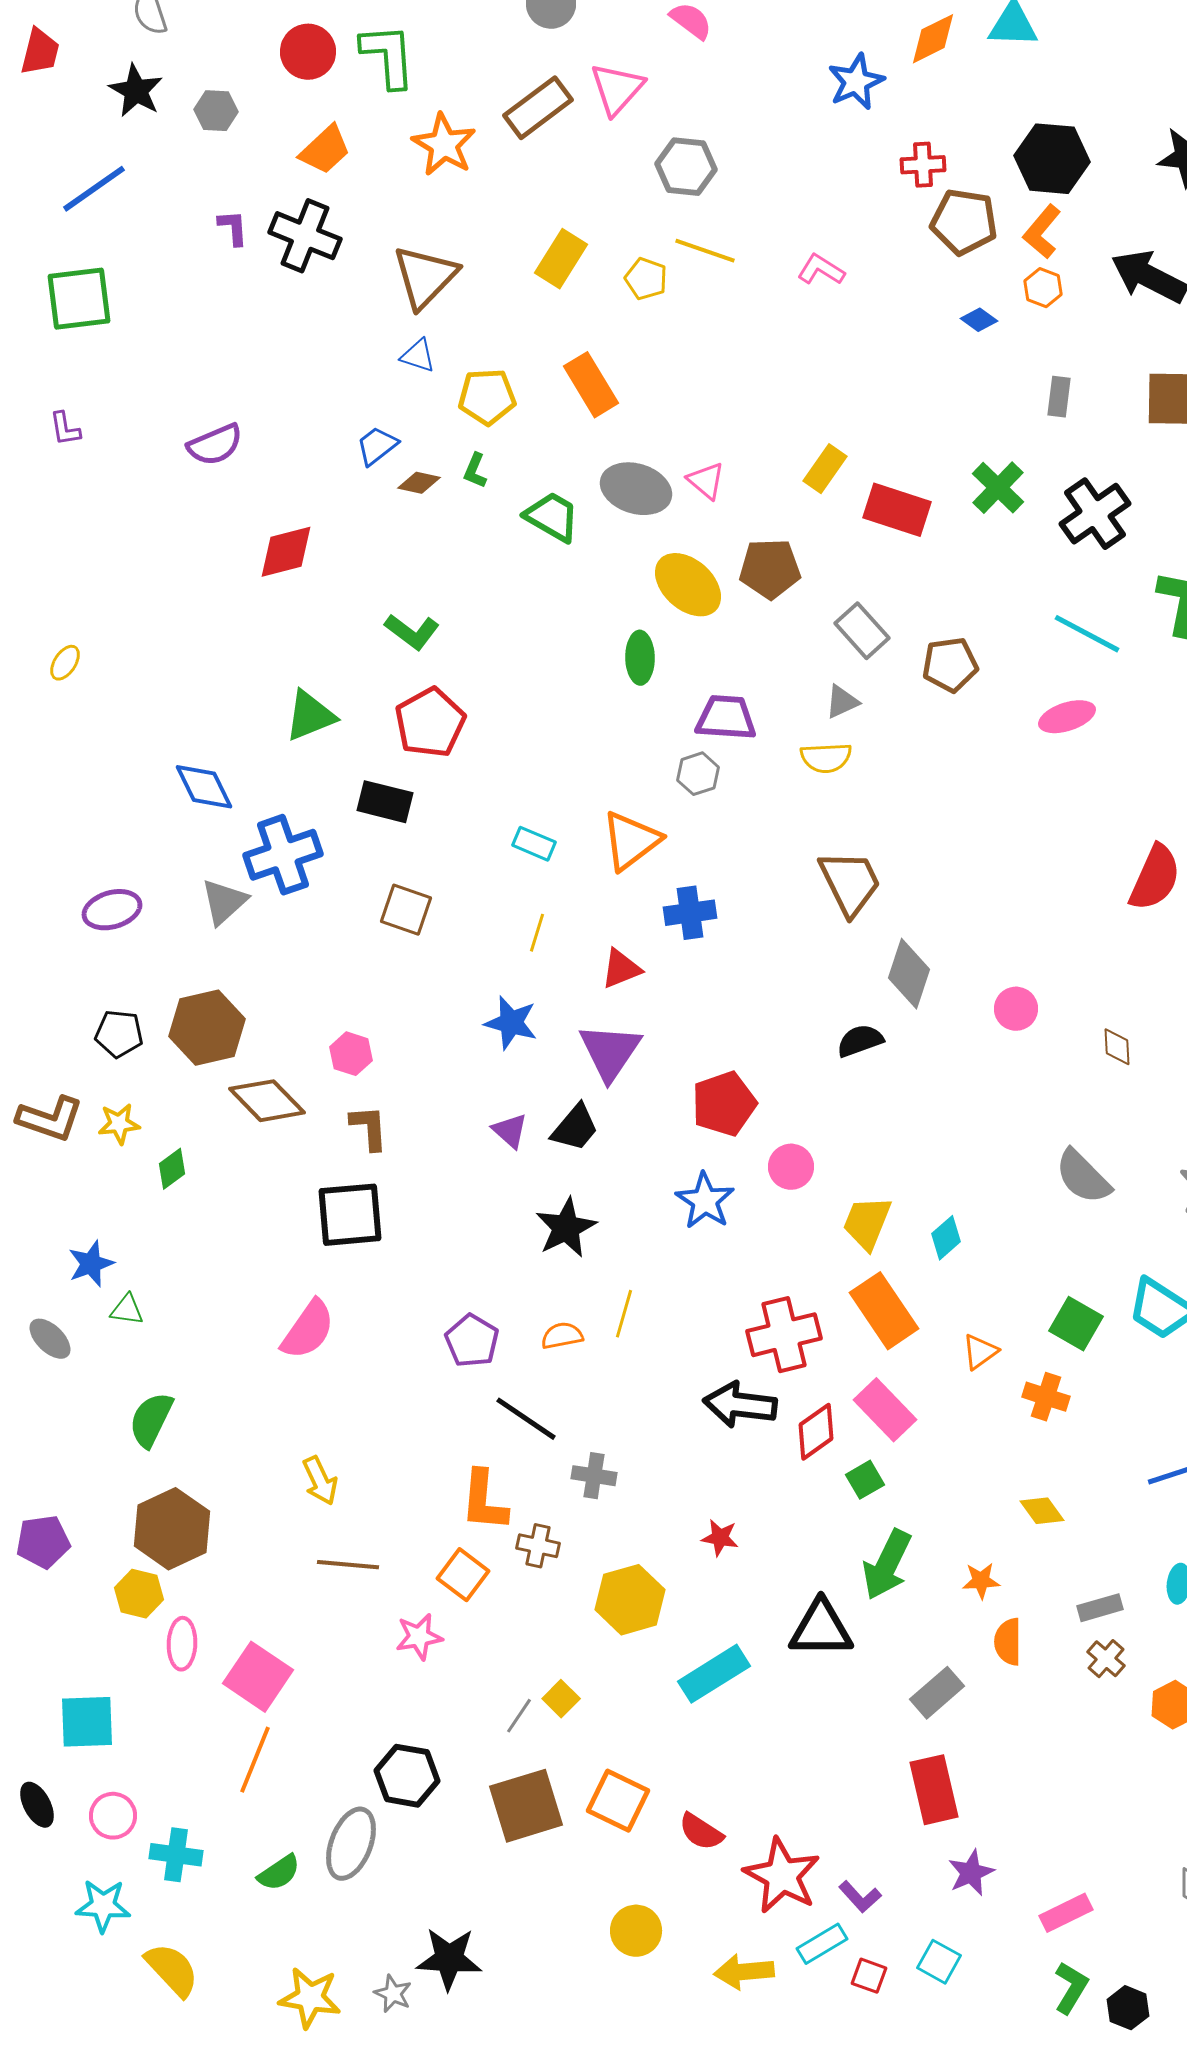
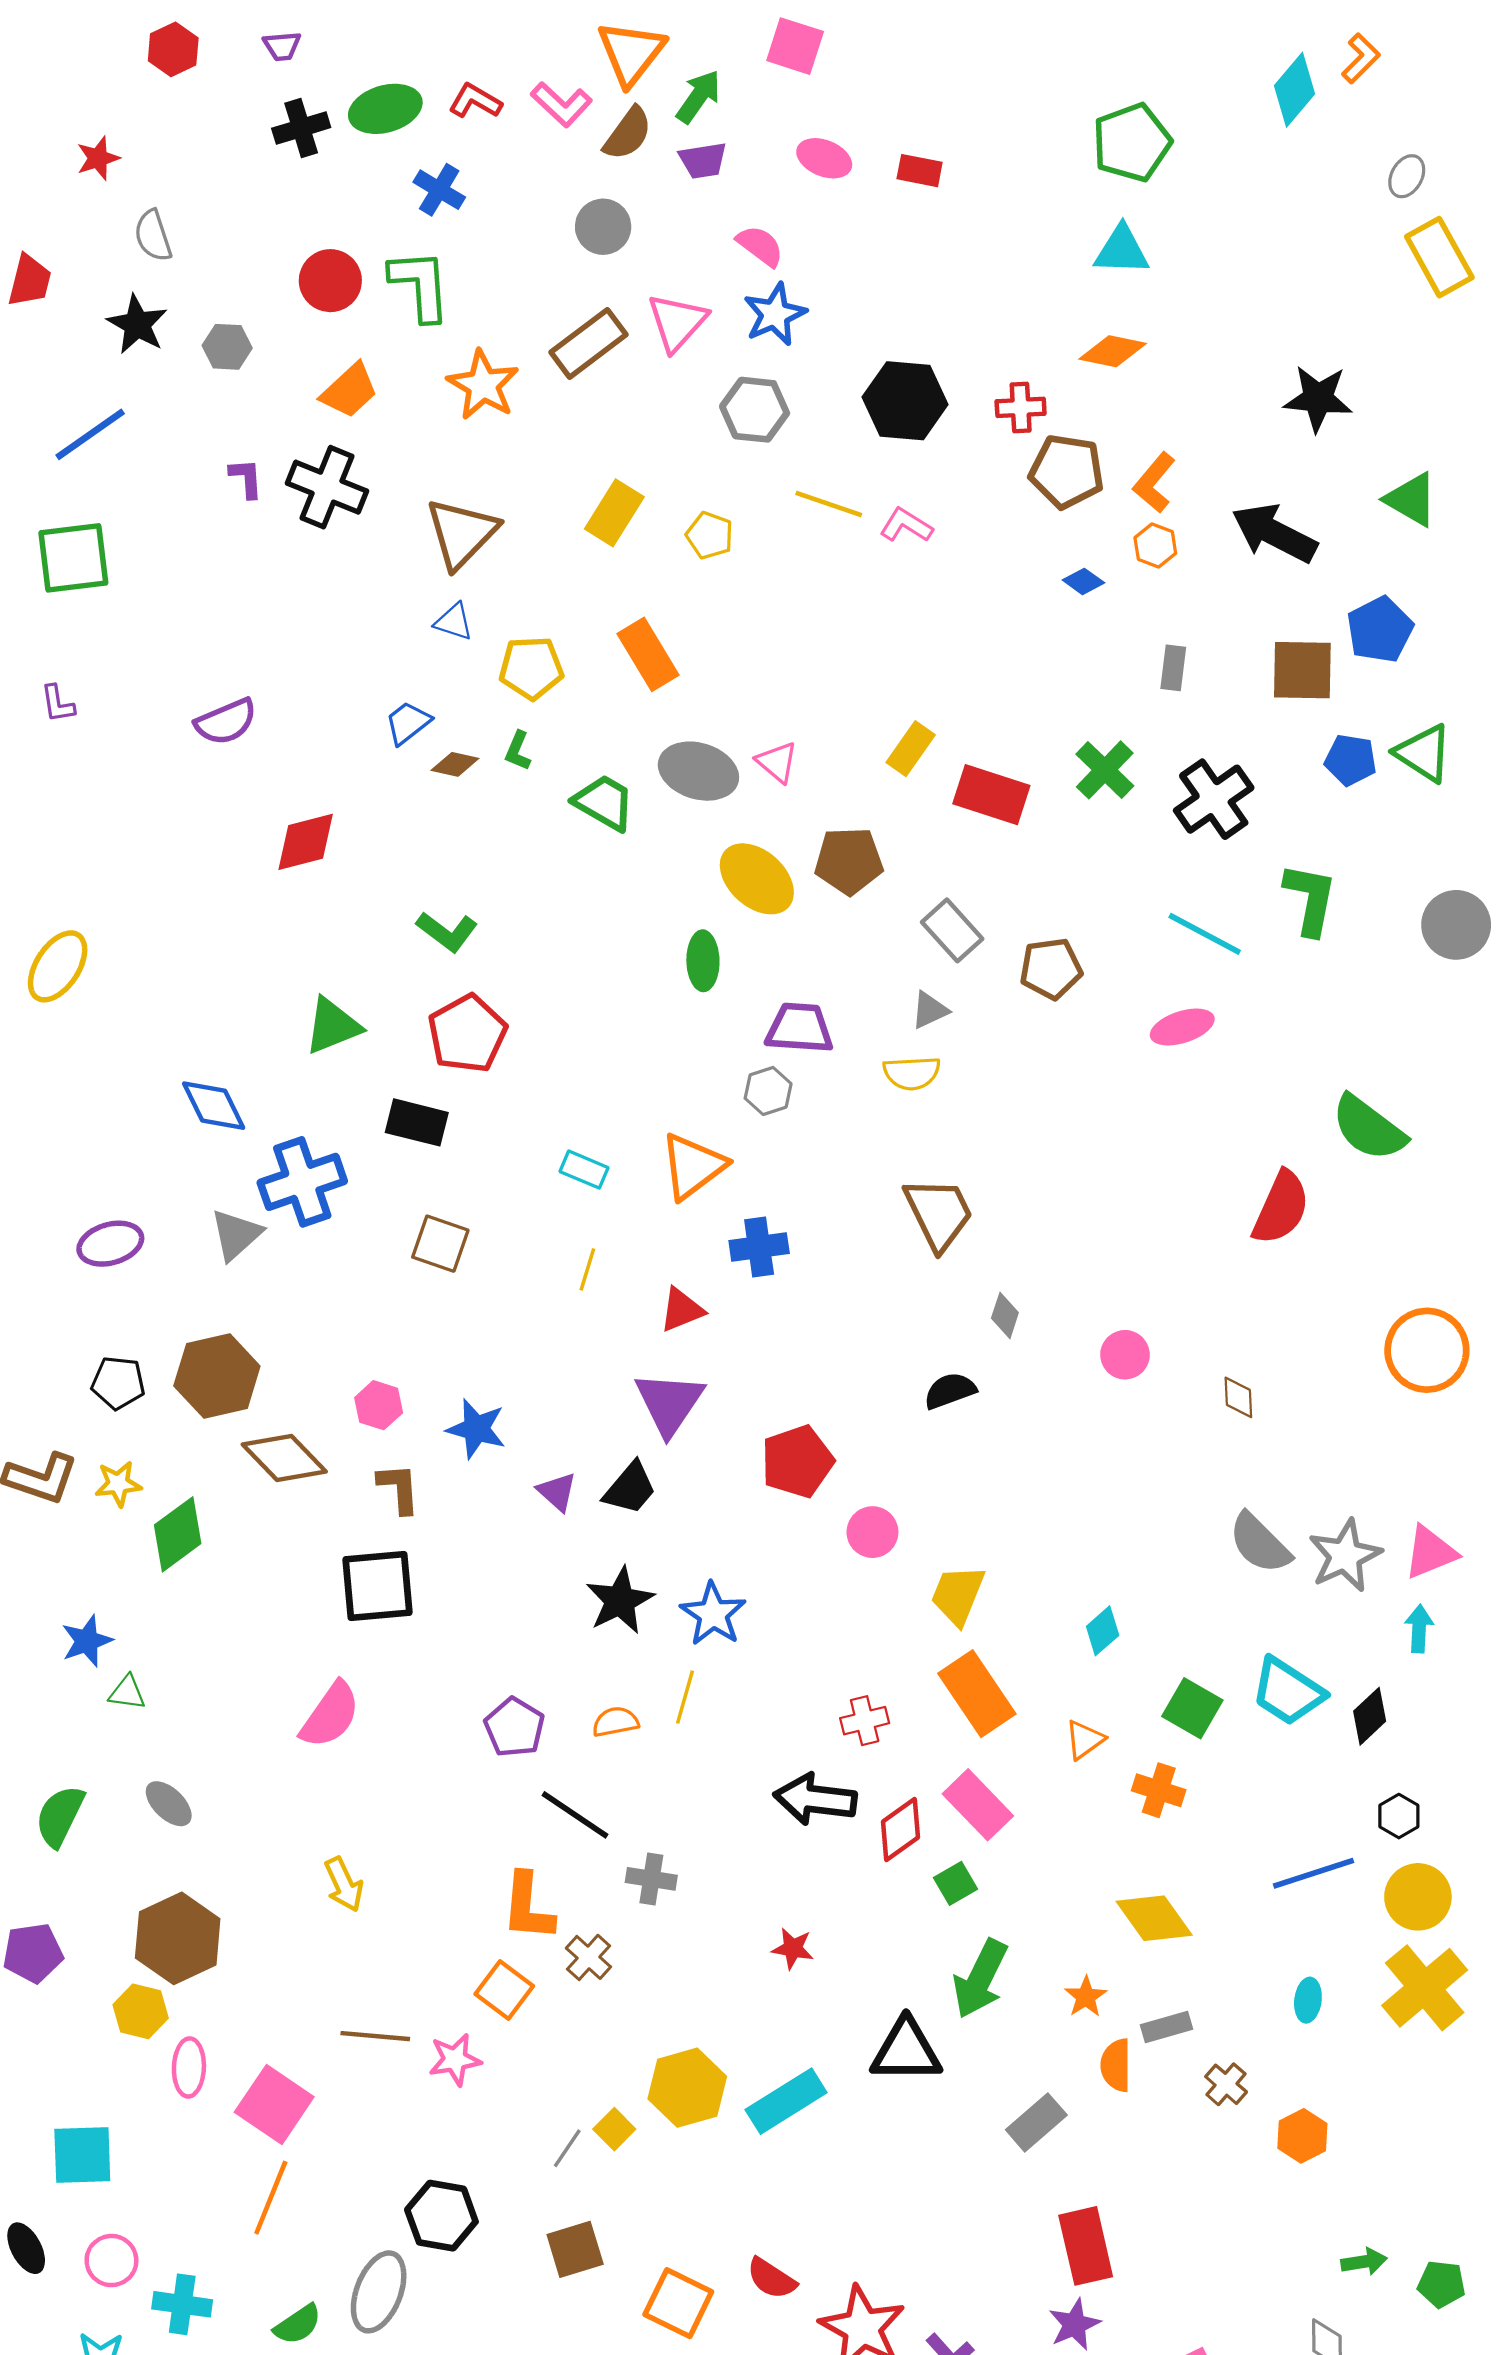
orange diamond: (933, 39) -> (1113, 351), moved, turned 38
blue star: (856, 82) -> (775, 314), moved
black hexagon: (1052, 159) -> (905, 401), moved
yellow line: (705, 251) -> (829, 504), moved
yellow ellipse: (65, 663) -> (58, 966), size x1.8
gray diamond: (909, 974) -> (1005, 1315), size x0.6
blue star: (511, 1023) -> (476, 1429), moved
green diamond: (172, 1169) -> (178, 1534), size x1.6
gray semicircle: (1083, 1177) -> (1260, 1543), moved
blue star: (705, 1201) -> (713, 1614), moved
cyan diamond: (946, 1238) -> (1103, 1631), moved
red cross: (784, 1335) -> (865, 1721), size x0.6
gray ellipse: (50, 1339) -> (169, 1804), moved
green semicircle: (151, 1420) -> (60, 1816), moved
yellow diamond: (1042, 1511) -> (1154, 1918), size x1.5
brown cross: (538, 1546) -> (588, 1957), turned 30
brown line: (348, 1565) -> (375, 2036), moved
orange star: (981, 1581) -> (1086, 1997), turned -30
yellow hexagon: (630, 1600) -> (687, 2088), moved
gray rectangle: (1100, 1608) -> (1167, 2027), moved
red rectangle: (934, 1790) -> (1086, 2246), moved
orange square: (618, 1801) -> (678, 2303), moved
brown square: (526, 1806) -> (575, 2249), size x0.7

